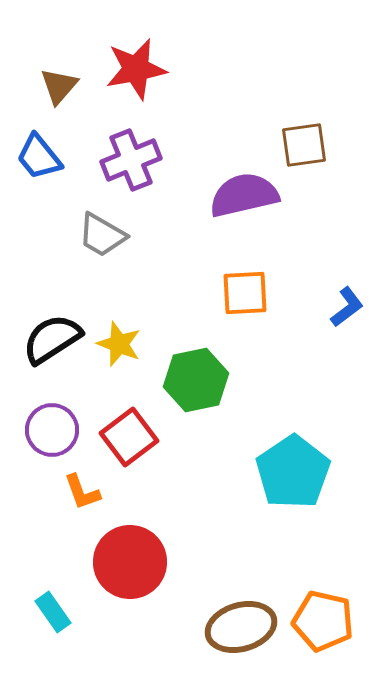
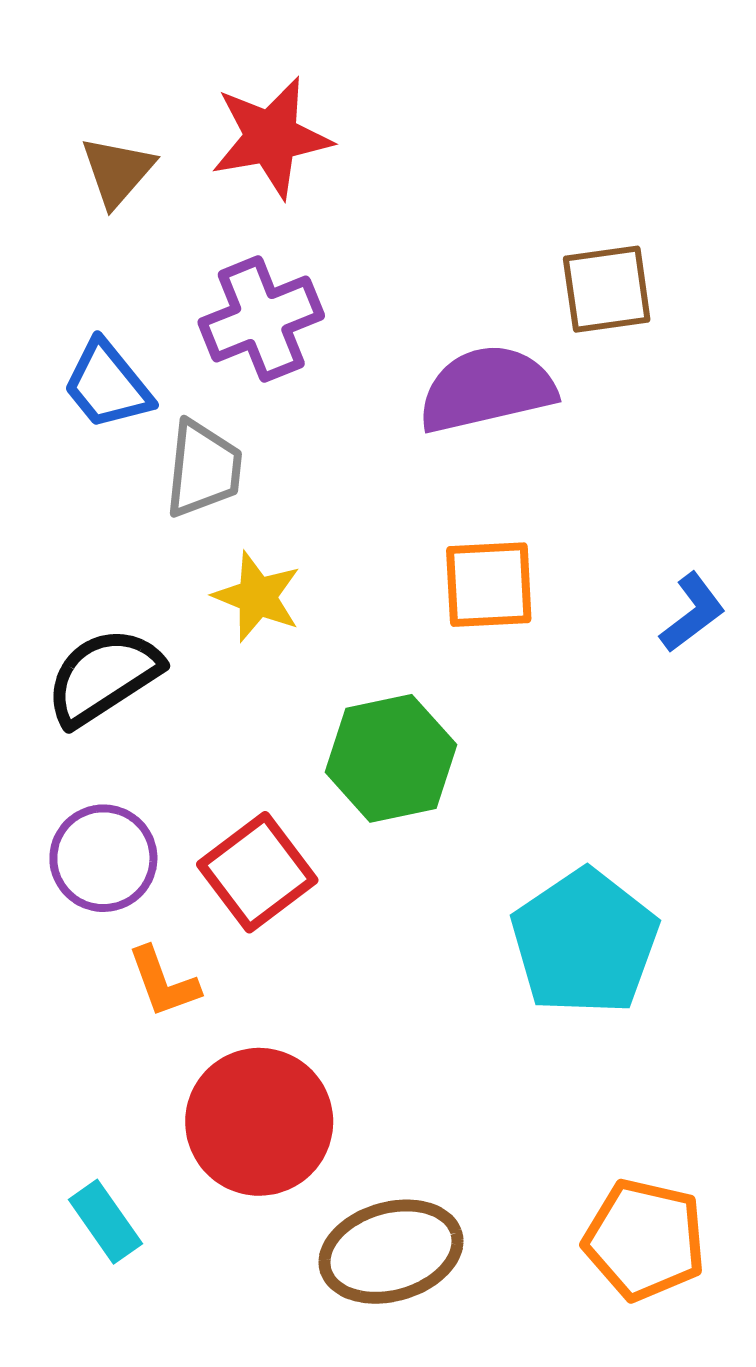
blue trapezoid: (39, 157) -> (107, 385), moved
gray trapezoid: (102, 235) -> (203, 469), turned -114
yellow star: (119, 344) -> (257, 597), moved
brown ellipse: (241, 627) -> (391, 1252), moved

